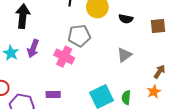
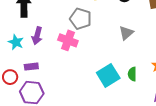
gray pentagon: (79, 36) -> (81, 19), turned 30
purple rectangle: (53, 94) -> (31, 67), moved

